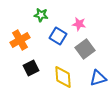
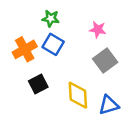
blue square: (58, 36) -> (53, 44), moved
blue triangle: (98, 78) -> (109, 105), moved

